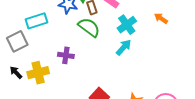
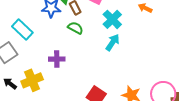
cyan rectangle: (36, 21) -> (22, 29), turned 70
green semicircle: (89, 27) -> (75, 28), size x0.7

